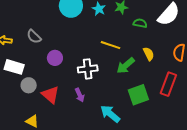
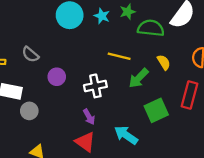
green semicircle: (140, 23) -> (151, 28), size x1.6
red triangle: (50, 95) -> (85, 142), moved

